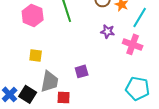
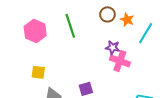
pink cross: (133, 44) -> (120, 61), moved

